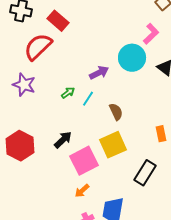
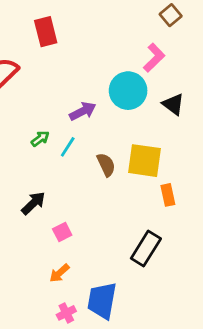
red rectangle: (58, 21) -> (46, 32), moved, turned 35
yellow square: (113, 145) -> (145, 161), moved, turned 32
pink square: (84, 161) -> (62, 232), size x0.5

